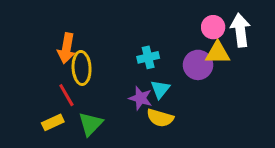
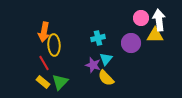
yellow triangle: (218, 53) -> (155, 35), moved
yellow semicircle: (160, 118) -> (106, 78), turned 30
yellow rectangle: (53, 122) -> (43, 82), moved, turned 64

